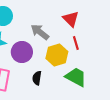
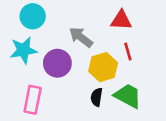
red triangle: (71, 19) -> (121, 20), turned -42
black semicircle: (37, 78) -> (97, 97), moved

